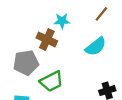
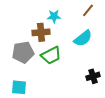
brown cross: (47, 39) -> (41, 32), turned -30
green trapezoid: (52, 81) -> (51, 55), moved

